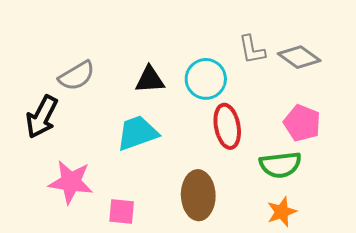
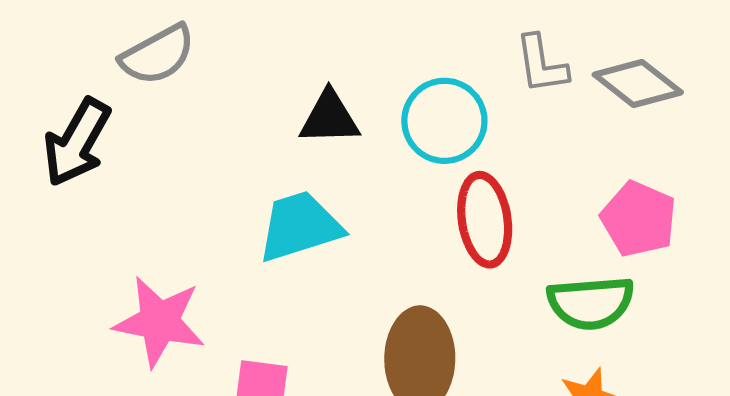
gray semicircle: (77, 76) -> (158, 55), moved
black arrow: (42, 117) -> (77, 142), moved

